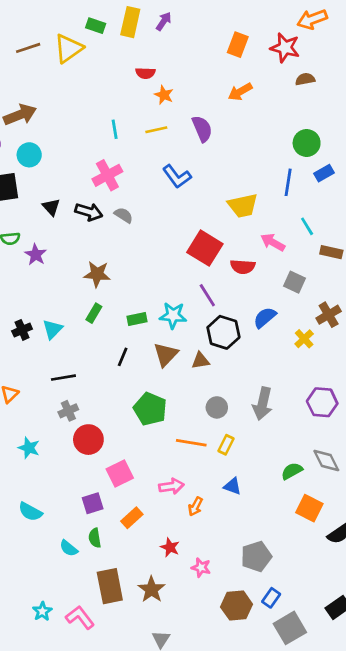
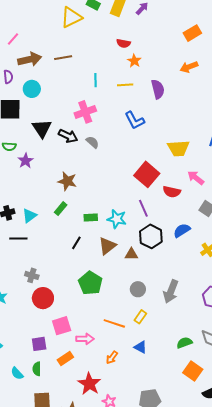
orange rectangle: (238, 45) -> (192, 33), turned 30
brown line: (28, 48) -> (63, 58), moved
black triangle: (51, 207) -> (42, 129), size x1.5
black line: (63, 378) -> (18, 238), moved
gray cross: (68, 411) -> (32, 275), turned 32
orange line: (191, 443) -> (114, 323), moved
pink arrow: (171, 486) -> (85, 339), moved
red star: (170, 547) -> (89, 384), size x1.6

